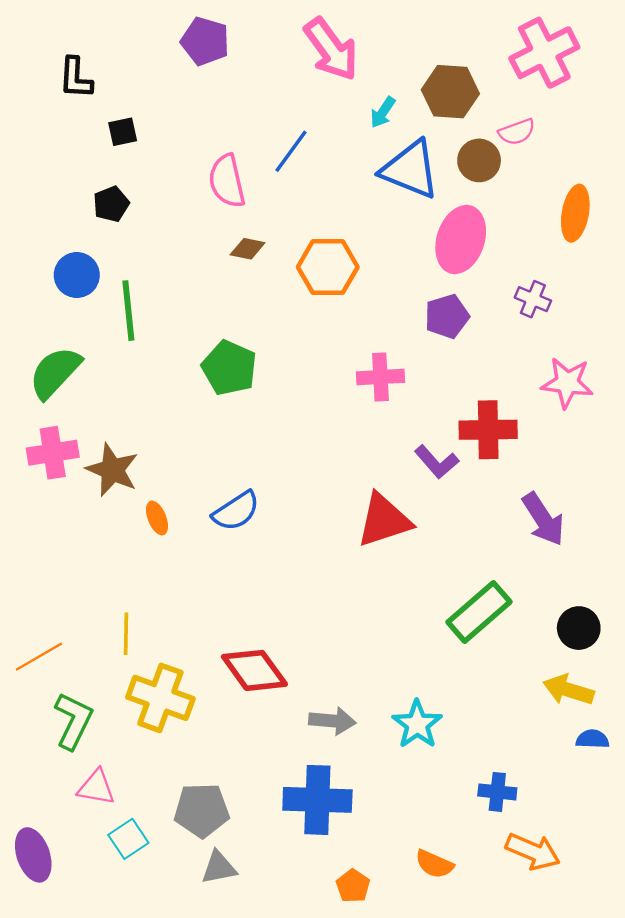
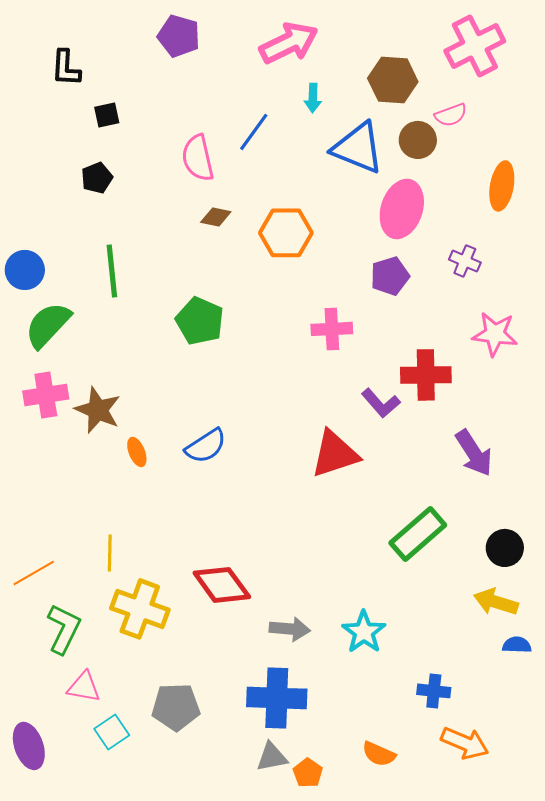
pink arrow: (331, 49) -> (289, 43), turned -80
cyan arrow: (383, 112) -> (313, 98), moved, turned -32
blue circle: (77, 275) -> (25, 270), moved
gray triangle: (219, 868) -> (272, 757), moved

